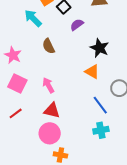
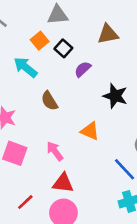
orange triangle: (92, 72) -> (90, 131), moved
red line: (16, 113) -> (25, 202), moved

